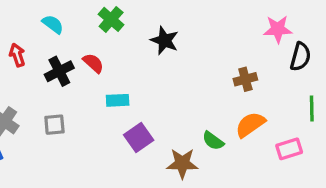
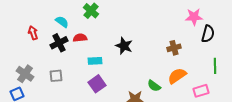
cyan semicircle: (53, 24) -> (62, 22), moved
black star: (164, 40) -> (124, 46), moved
red semicircle: (93, 63) -> (80, 38), turned -48
purple square: (139, 138) -> (97, 84), moved

